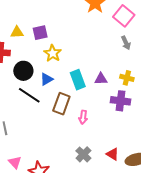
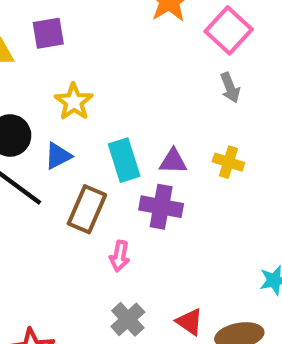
purple square: (40, 33) -> (48, 33), moved
purple cross: (121, 101) -> (161, 207), moved
pink arrow: (83, 117) -> (120, 256), moved

